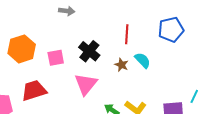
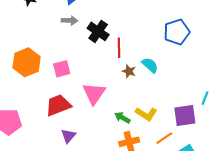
red line: (127, 34) -> (119, 48), moved
black cross: (89, 51) -> (98, 31), moved
red trapezoid: (34, 91) -> (58, 105), moved

